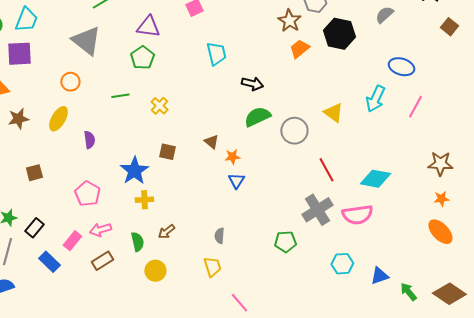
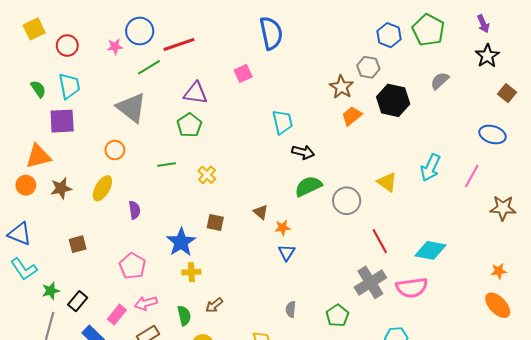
cyan trapezoid: (26, 20) -> (69, 86), turned -32
cyan trapezoid: (216, 54) -> (282, 122), moved
blue ellipse: (401, 67) -> (493, 135), moved
brown star: (440, 164) -> (503, 208), moved
gray semicircle: (219, 236) -> (291, 309), moved
green pentagon: (285, 242) -> (337, 316), turned -30

